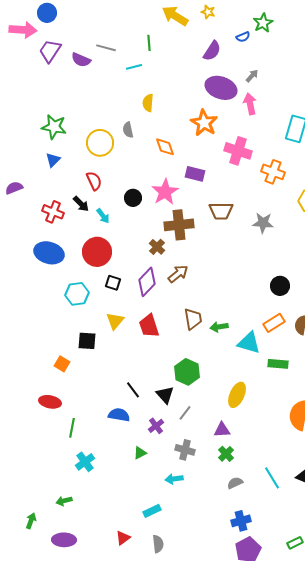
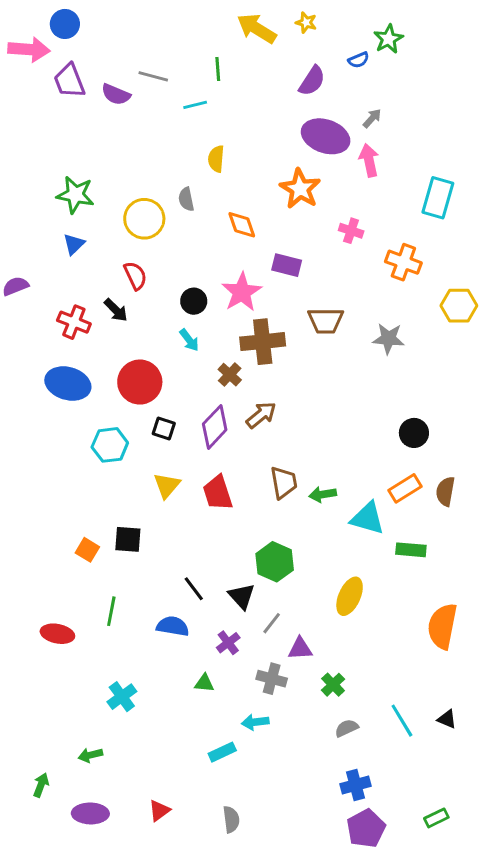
purple trapezoid: (50, 51) -> (69, 81), turned -55
pink cross: (238, 151) -> (351, 231), size x0.6
cyan arrow: (103, 216) -> (189, 340), moved
black square: (87, 341) -> (128, 539), moved
red ellipse: (50, 402) -> (57, 634), moved
green line: (72, 428) -> (111, 611), moved
purple triangle: (222, 430) -> (300, 649), moved
green triangle: (140, 453) -> (204, 683), turned 32
cyan rectangle: (152, 511) -> (222, 752), moved
red triangle: (123, 538) -> (159, 810), moved

